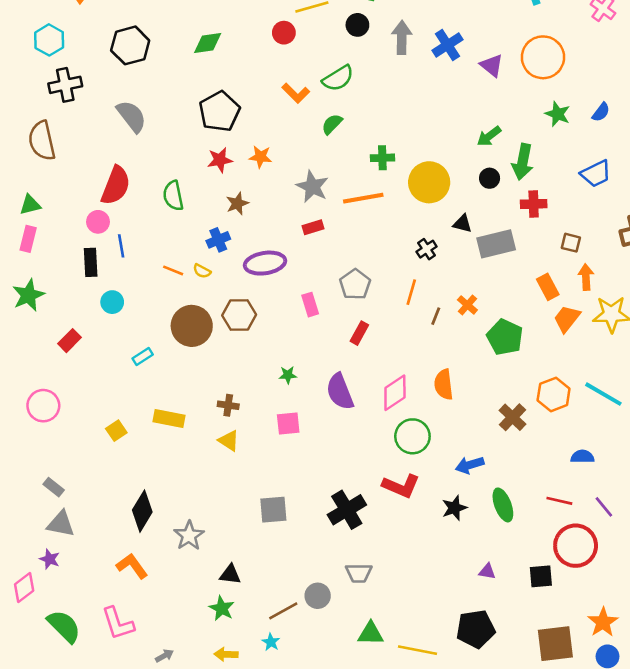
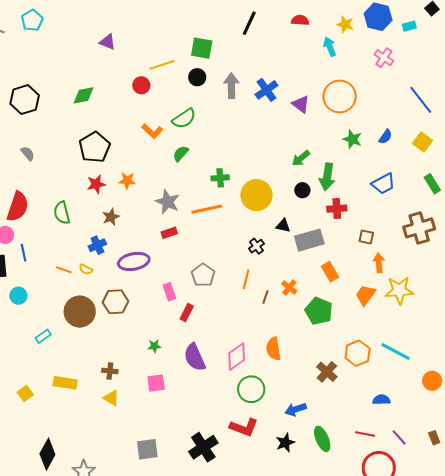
gray semicircle: (131, 116) -> (28, 153), size x0.6
orange rectangle: (548, 287) -> (330, 272), moved
red rectangle: (359, 333) -> (187, 312), moved

